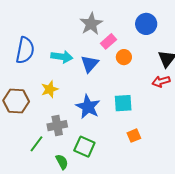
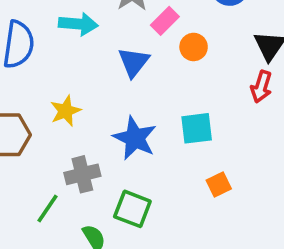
cyan arrow: (62, 57) -> (78, 24), moved
red arrow: (161, 82) -> (261, 87), turned -54

